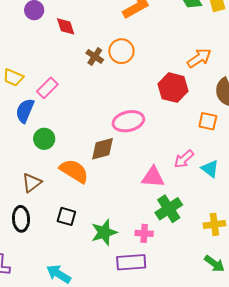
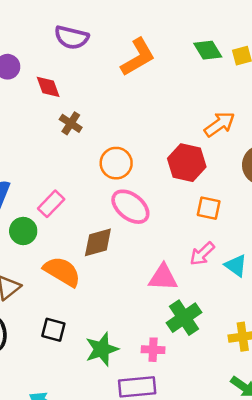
orange circle: (121, 51) -> (116, 163), moved
brown cross: (95, 56) -> (71, 123), moved
pink rectangle: (47, 88) -> (51, 204), moved
pink ellipse: (128, 121) -> (130, 207), turned 52
orange square: (208, 121) -> (209, 208), moved

